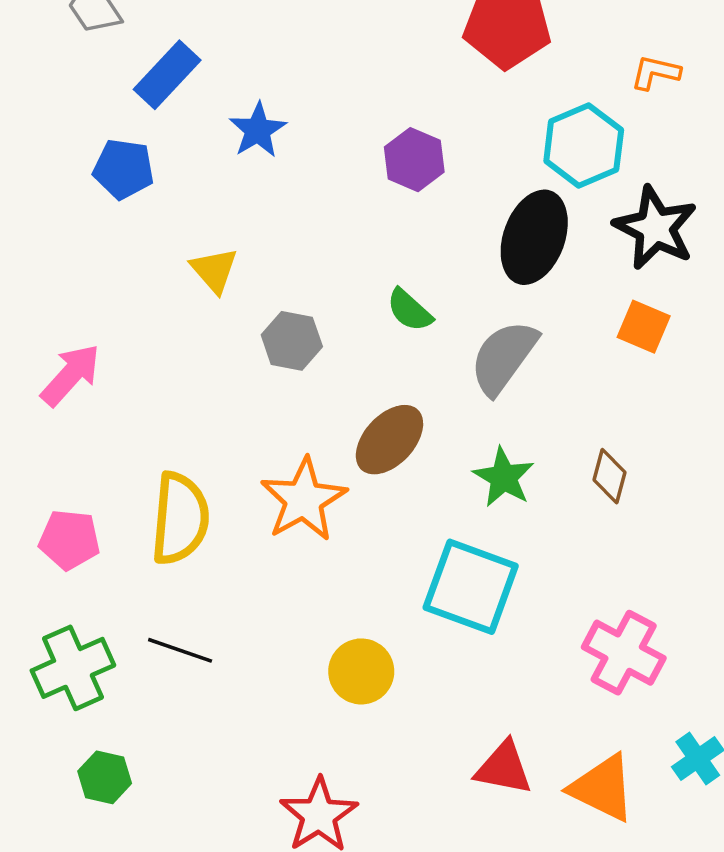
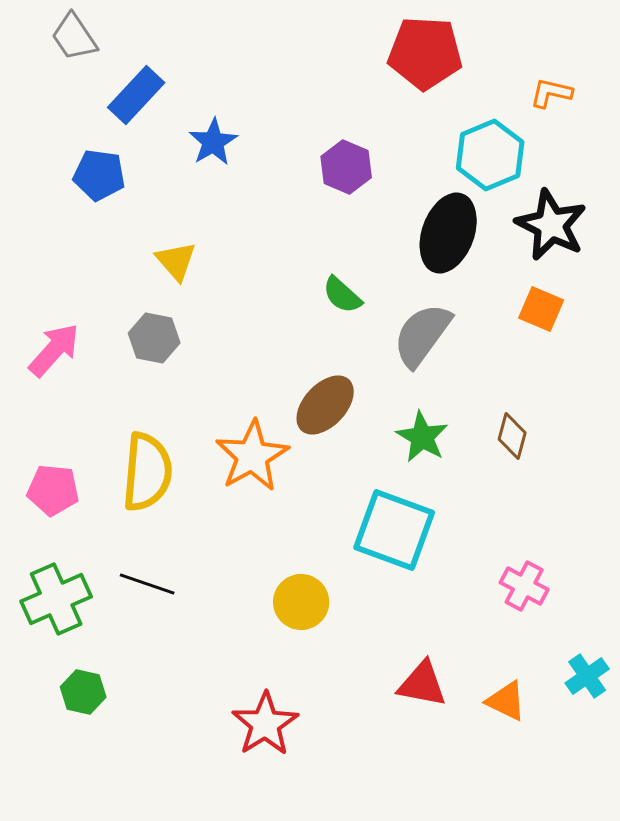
gray hexagon: (292, 341) -> (154, 338), moved
pink cross: (624, 653) -> (524, 586), size x0.7
orange triangle: (602, 788) -> (506, 701), size x0.7

